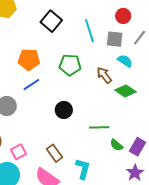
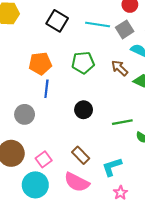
cyan line: (89, 31) -> (98, 25), turned -55
gray square: (115, 39) -> (125, 29), turned -30
blue line: (31, 85) -> (46, 89), turned -42
cyan L-shape: (83, 169) -> (112, 167), turned -115

